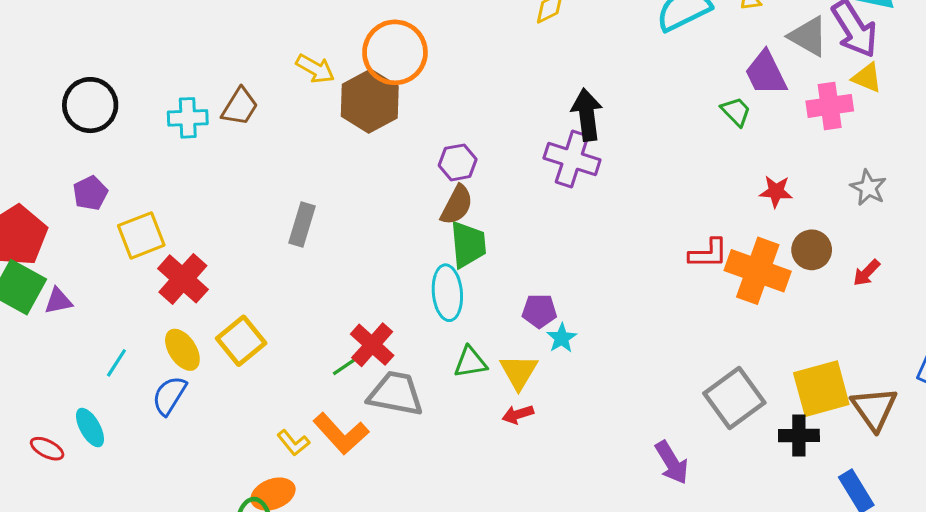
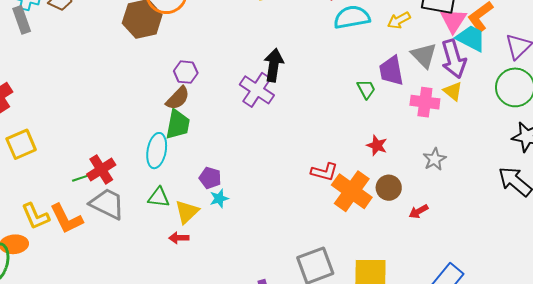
gray rectangle: (302, 225) -> (22, 20), moved, turned -52
yellow L-shape: (293, 443) -> (35, 216), size x1.4

